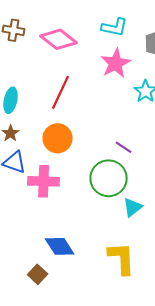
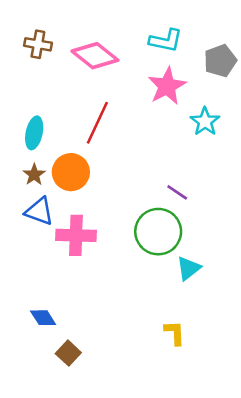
orange circle: (58, 138) -> (71, 172), moved
blue diamond: (60, 246) -> (43, 318), moved, size x0.7
yellow L-shape: (122, 258) -> (175, 333), size x0.6

